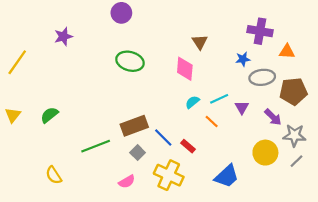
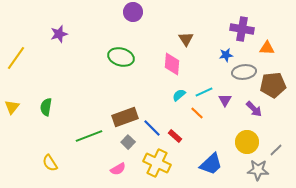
purple circle: (121, 13) -> (133, 12), moved
green semicircle: (49, 115) -> (46, 107), turned -42
gray star: (294, 135) -> (258, 170), moved

